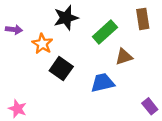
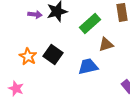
purple arrow: (14, 30) -> (35, 14), moved
orange star: (42, 44) -> (28, 56), moved

